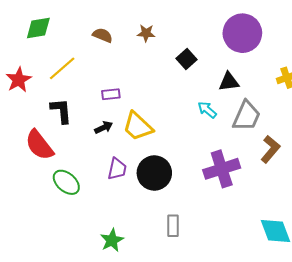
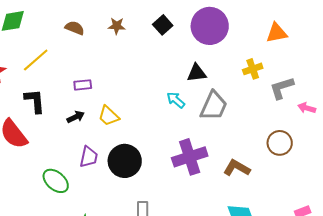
black square: (186, 59) -> (163, 25), moved
yellow trapezoid: (138, 126) -> (109, 116), size x0.7
brown L-shape: (270, 149) -> (237, 168), moved, turned -100
green ellipse: (66, 182) -> (56, 181), moved

